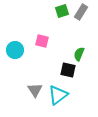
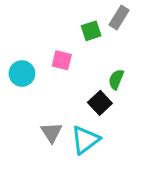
green square: (62, 11) -> (91, 31), moved
black square: (68, 70) -> (100, 103), turned 35

